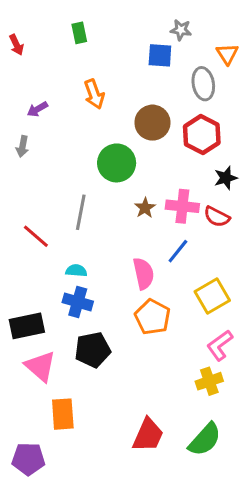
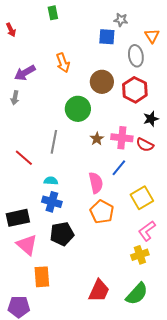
green rectangle: (79, 33) -> (53, 13), moved
purple arrow: (37, 109) -> (25, 73), size x1.5

